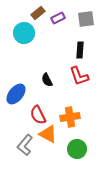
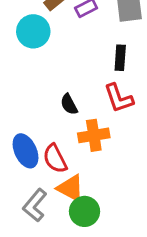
blue ellipse: (16, 94) -> (26, 151), moved, turned -65
orange cross: (70, 117) -> (94, 135), moved
green circle: (77, 149) -> (85, 211), moved

